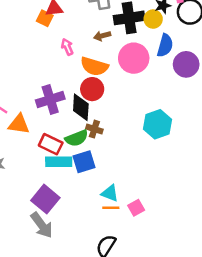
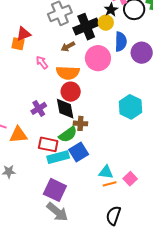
purple cross: (50, 99) -> (39, 108), size x0.7

